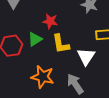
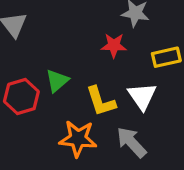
red star: (50, 21) -> (114, 45), moved
yellow L-shape: (61, 44) -> (101, 101), moved

